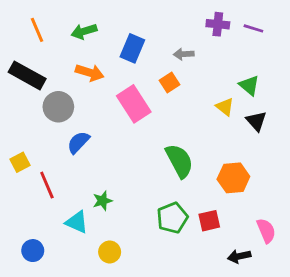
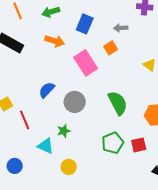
gray circle: (58, 107) -> (75, 102), moved

